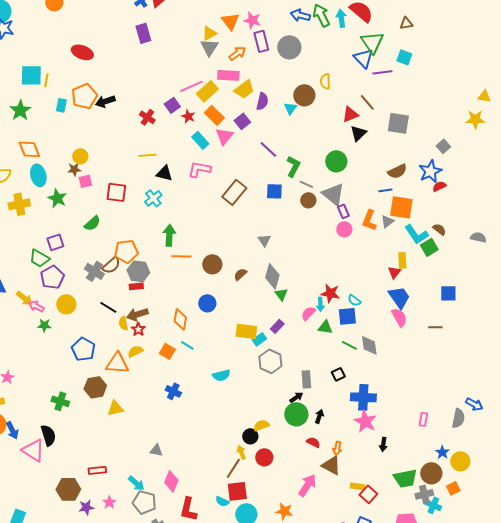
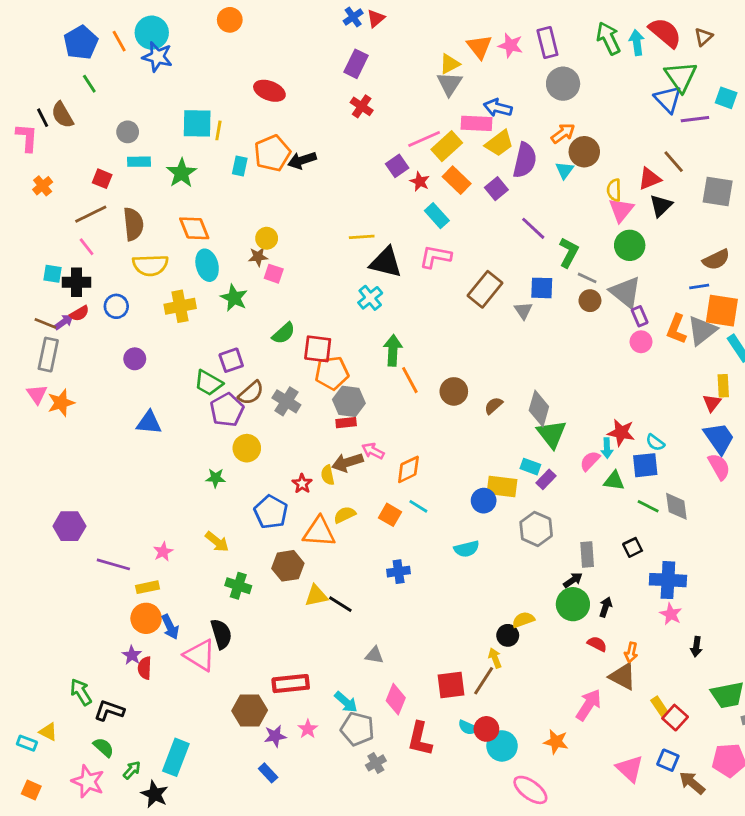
blue arrow: (300, 15) -> (498, 108), moved
brown triangle: (406, 23) -> (703, 37), moved, turned -32
purple rectangle: (143, 33) -> (356, 64), turned 42
purple rectangle: (261, 41) -> (547, 43), moved
orange arrow: (237, 53) -> (563, 133), moved
yellow semicircle: (325, 81) -> (614, 190), moved
purple semicircle: (262, 101) -> (525, 160), size x1.4
red cross: (147, 117) -> (362, 106), moved
pink triangle: (224, 136) -> (621, 210), moved
black triangle: (164, 173) -> (386, 262), size x1.4
pink square: (85, 181) -> (274, 274), turned 32
red square: (116, 192) -> (318, 349), moved
gray triangle: (387, 221) -> (702, 330), size x1.6
gray triangle: (264, 240) -> (523, 311), moved
orange line: (181, 256) -> (410, 380), turned 60
brown semicircle: (111, 265) -> (251, 393), moved
green triangle: (281, 294) -> (552, 434), size x1.6
yellow arrow: (24, 298) -> (217, 542), moved
blue circle: (207, 303) -> (484, 501), moved
pink arrow: (36, 306) -> (373, 451), moved
black line: (108, 307) -> (340, 604), moved
orange diamond: (180, 319) -> (408, 469), turned 55
red star: (138, 329) -> (302, 484), moved
cyan rectangle: (259, 339) -> (530, 467), moved, turned 56
blue cross: (173, 391) -> (399, 572), turned -35
pink star: (365, 421) -> (671, 614), size x0.7
red circle: (264, 457) -> (486, 729), moved
red rectangle: (97, 470) -> (291, 684), size x1.4
yellow rectangle: (357, 486) -> (659, 706), turned 48
red square: (237, 491) -> (451, 685), moved

